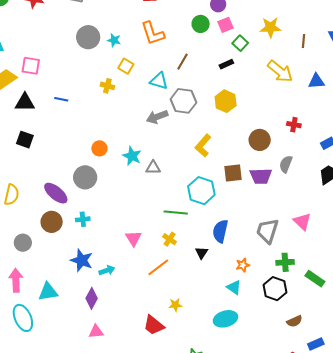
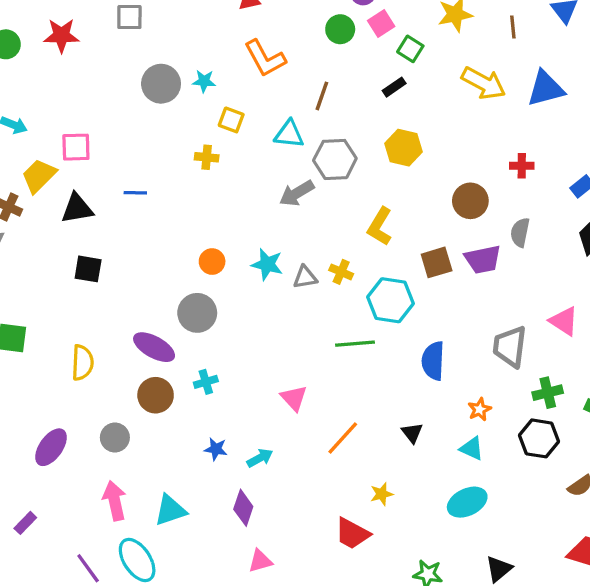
blue triangle: (316, 81) -> (546, 89), size x1.4
yellow cross: (170, 239) -> (341, 272), moved
black triangle: (202, 253) -> (412, 433), moved
blue star: (82, 260) -> (216, 449), size x0.6

